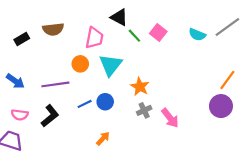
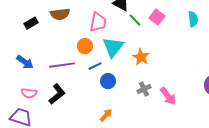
cyan semicircle: (197, 35) -> (193, 19), turned -119
orange star: (140, 87) -> (141, 57), moved
blue line: (85, 104) -> (95, 66), moved

